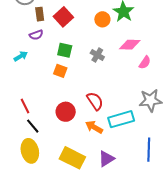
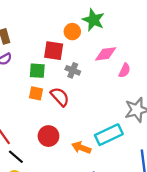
red square: (63, 17) -> (54, 51), moved, turned -30
red semicircle: (95, 101) -> (60, 97), moved

